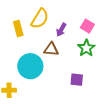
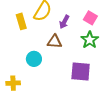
cyan circle: (30, 66) -> (34, 59), size x0.6
purple square: (77, 80) -> (81, 72), size x1.5

